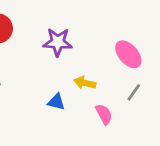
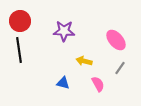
blue triangle: (56, 102) -> (63, 83), moved

